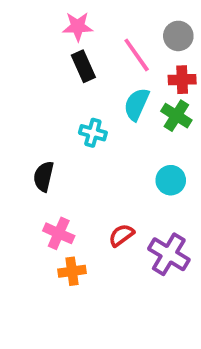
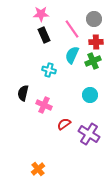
green cross: (176, 116) -> (93, 61), turned 35
pink cross: (59, 233) -> (44, 105), moved
orange cross: (72, 271) -> (38, 169), moved, turned -32

